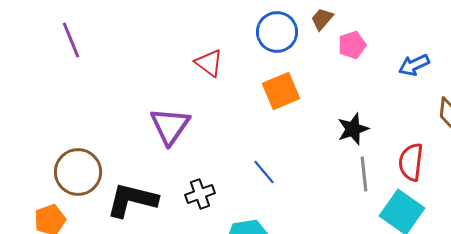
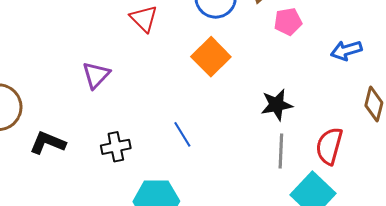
orange square: (281, 91) -> (211, 57), turned -30
purple triangle: (170, 126) -> (96, 75), size x0.7
black L-shape: (132, 200) -> (48, 143), size x0.7

